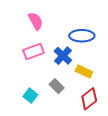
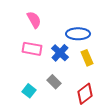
pink rectangle: (34, 51) -> (32, 49), turned 30
yellow rectangle: (84, 71) -> (87, 58), moved, turned 42

